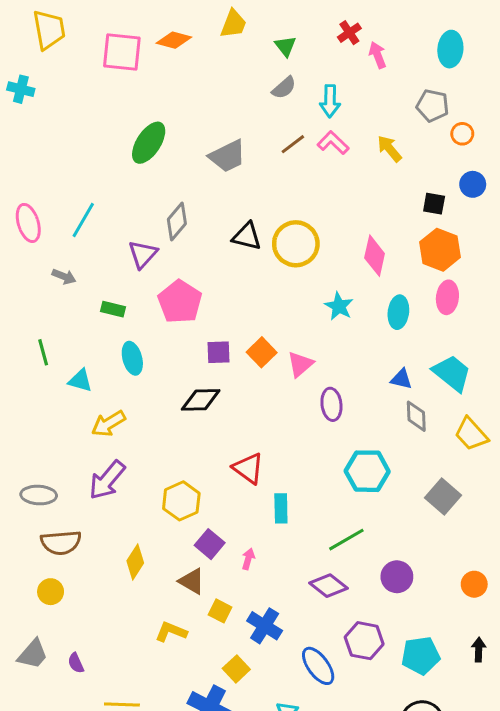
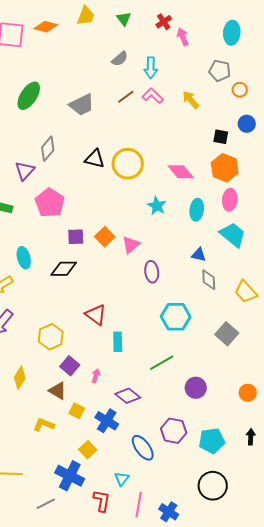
green triangle: (285, 46) -> (124, 19), moved
pink diamond: (375, 256) -> (181, 172), turned -52
cyan ellipse: (132, 358) -> (24, 258), moved
cyan trapezoid: (452, 373) -> (233, 235), moved
purple diamond: (329, 586) -> (128, 396), moved

